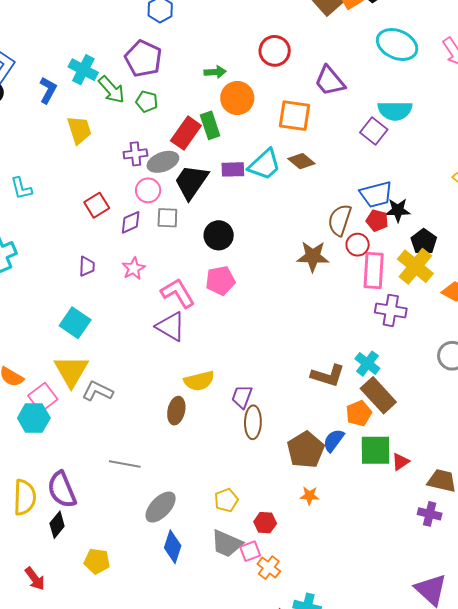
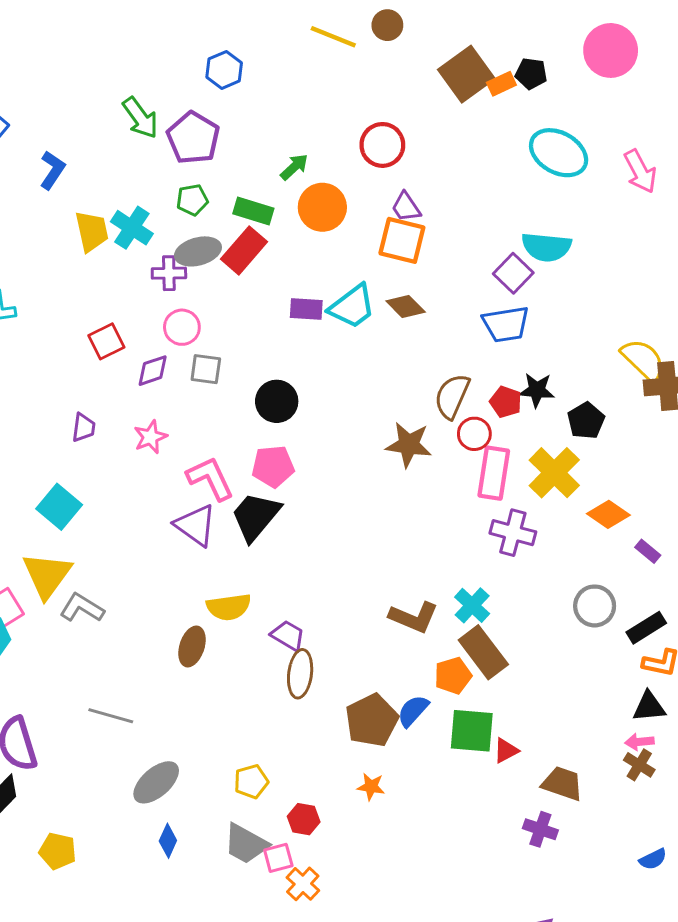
cyan cross: (83, 70) -> (132, 228), moved
green arrow: (215, 72) -> (294, 167), turned -45
purple trapezoid: (330, 81) -> (406, 207), moved, size x0.7
green arrow: (112, 90) -> (140, 118), moved
green pentagon: (147, 102) -> (192, 200), turned -30
green rectangle: (210, 125) -> (253, 211), moved, turned -60
gray ellipse: (163, 162) -> (198, 251), moved
black trapezoid: (191, 182) -> (256, 516), moved
blue trapezoid: (376, 194) -> (506, 324), moved
black pentagon: (424, 242) -> (586, 421), moved
purple trapezoid: (242, 397) -> (288, 636), turned 95
blue diamond: (173, 547) -> (168, 841), size x0.7

